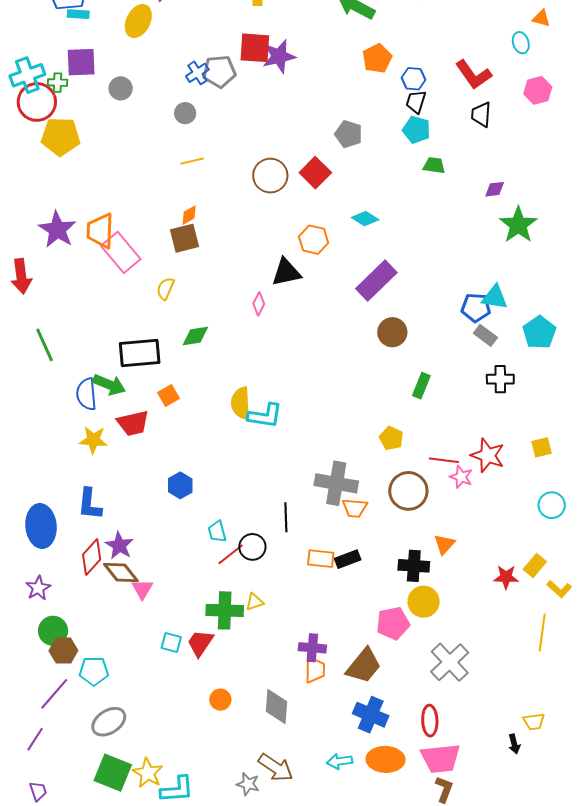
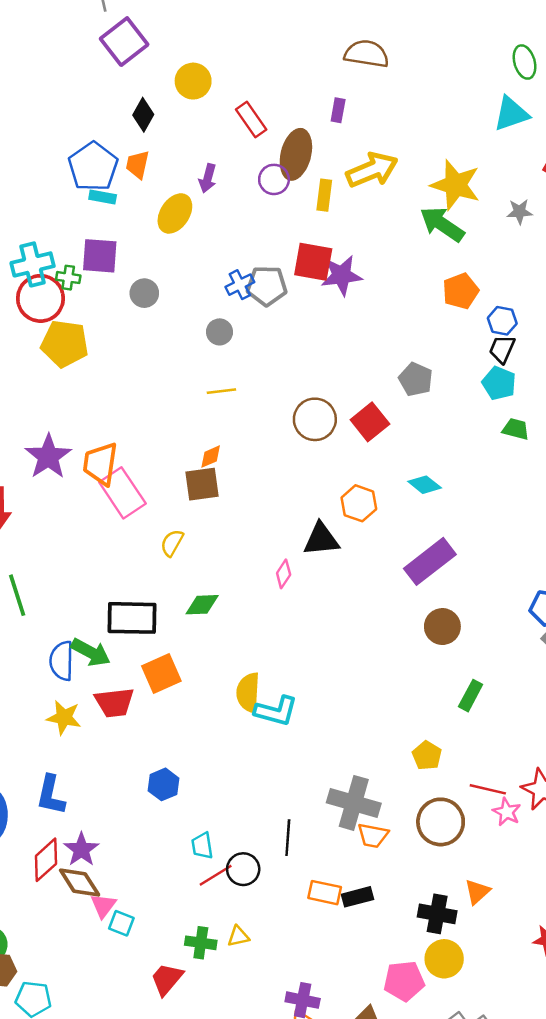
orange square: (169, 396) -> (161, 674), size x1.5
green cross: (225, 610) -> (201, 943), size x0.7
cyan square: (171, 643) -> (121, 923), moved

